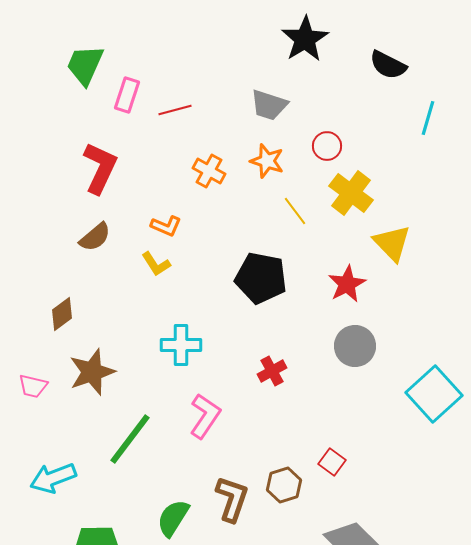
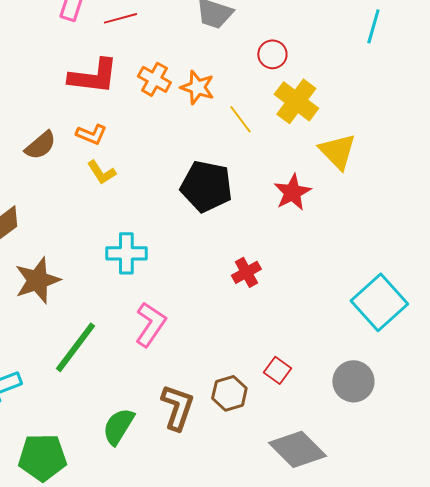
orange star: (267, 161) -> (197, 87), moved
red L-shape: (100, 168) -> (93, 76), moved, turned 72
orange L-shape: (166, 226) -> (91, 134), moved
gray circle: (355, 346) -> (353, 381), moved
red cross: (272, 371) -> (246, 272), moved

